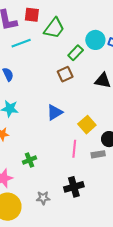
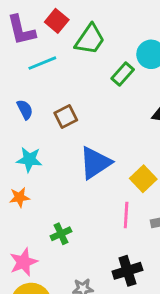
red square: (32, 15) -> (57, 21), turned 35
brown square: (65, 74) -> (66, 117), moved
blue triangle: (55, 112) -> (95, 163), size x1.4

